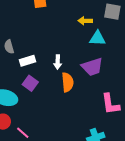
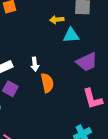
purple trapezoid: (92, 67) -> (87, 62), moved

